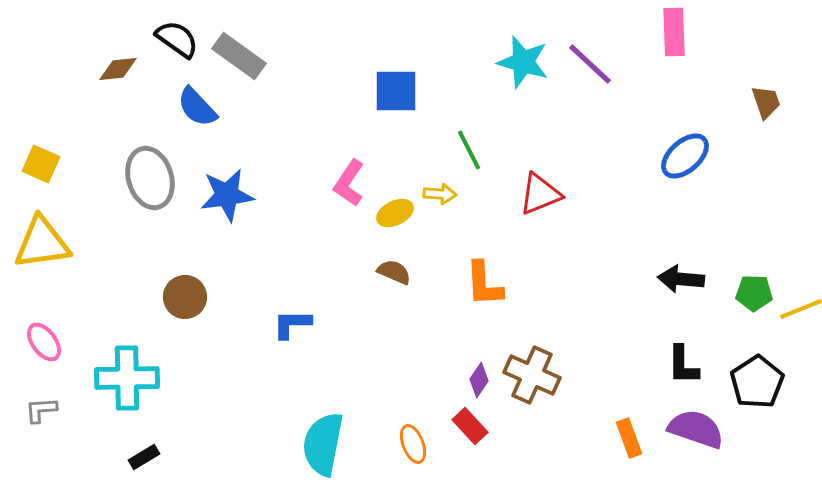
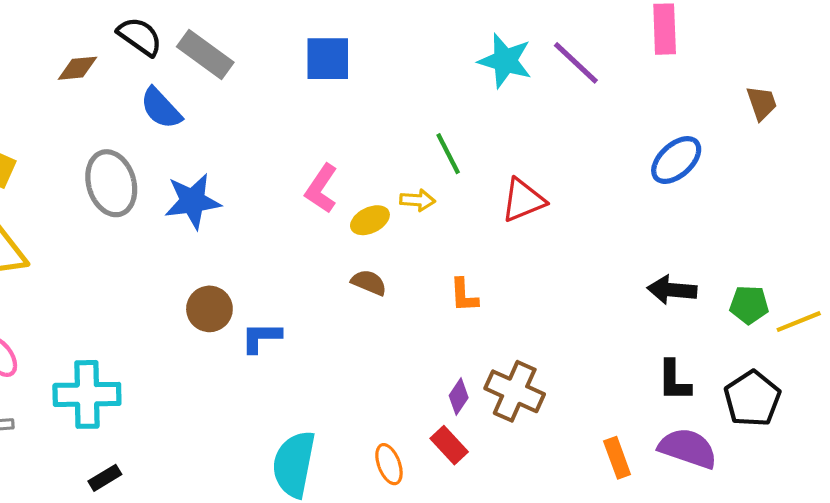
blue square: (396, 91) -> (328, 59), moved
orange L-shape: (484, 284) -> (464, 295), size x0.7
brown circle: (185, 297) -> (209, 309), moved

